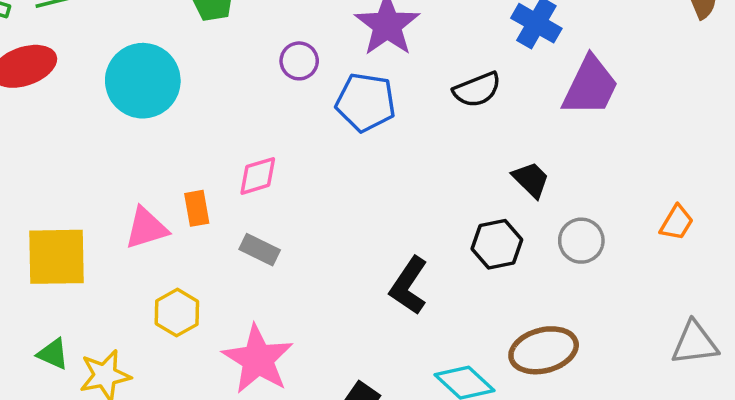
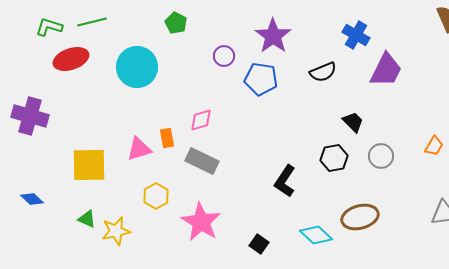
gray rectangle: (260, 250) -> (202, 161), size x1.5

